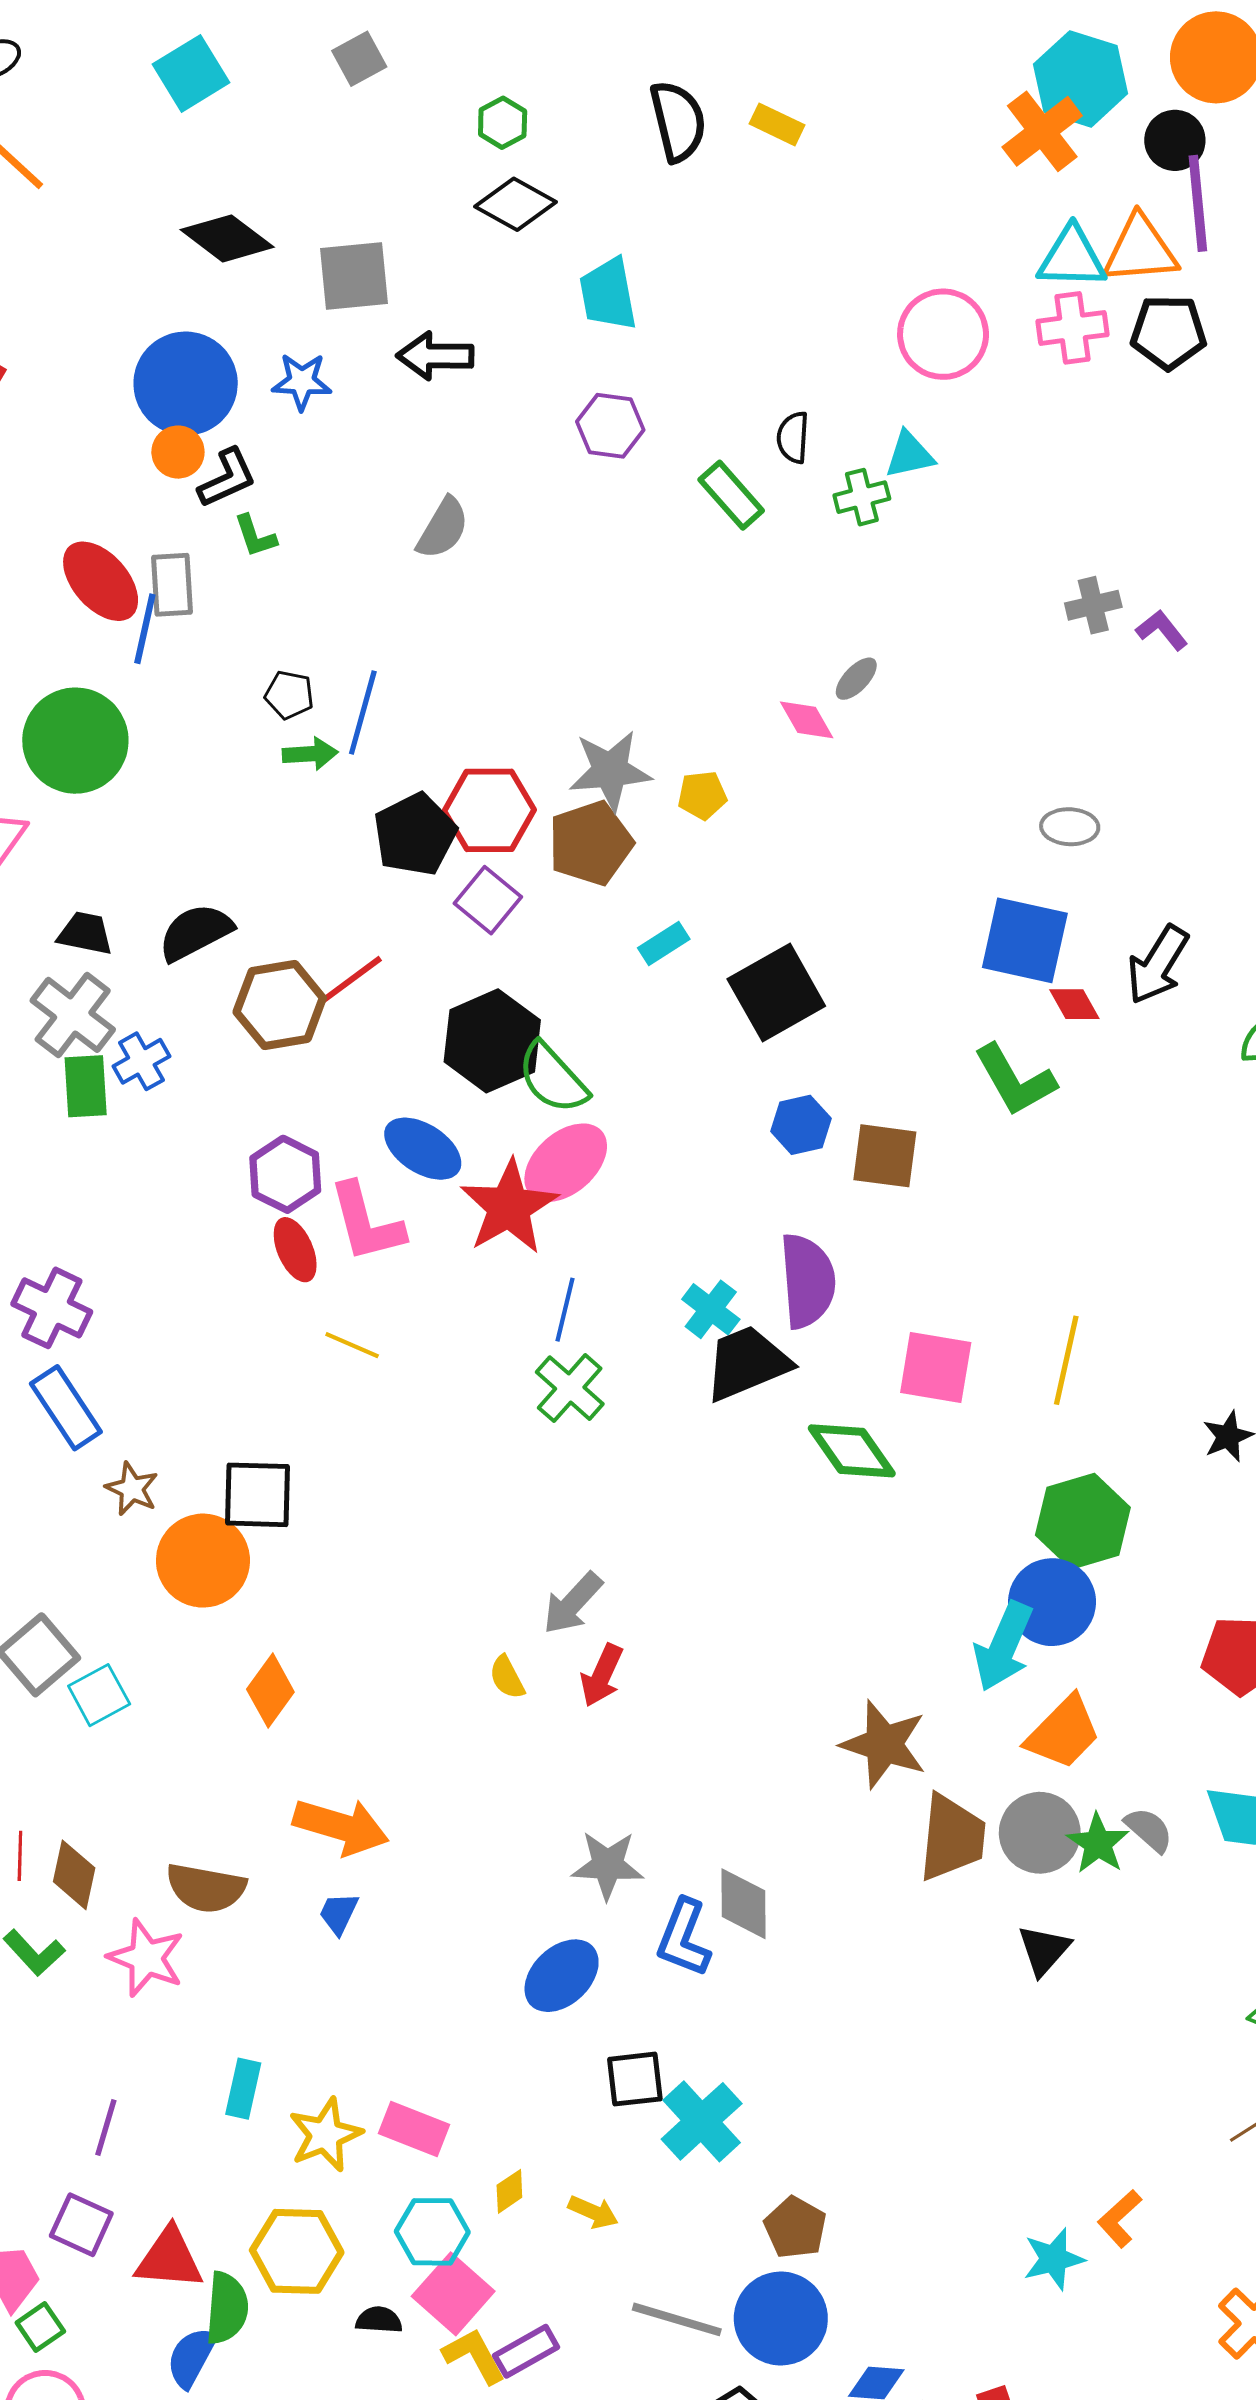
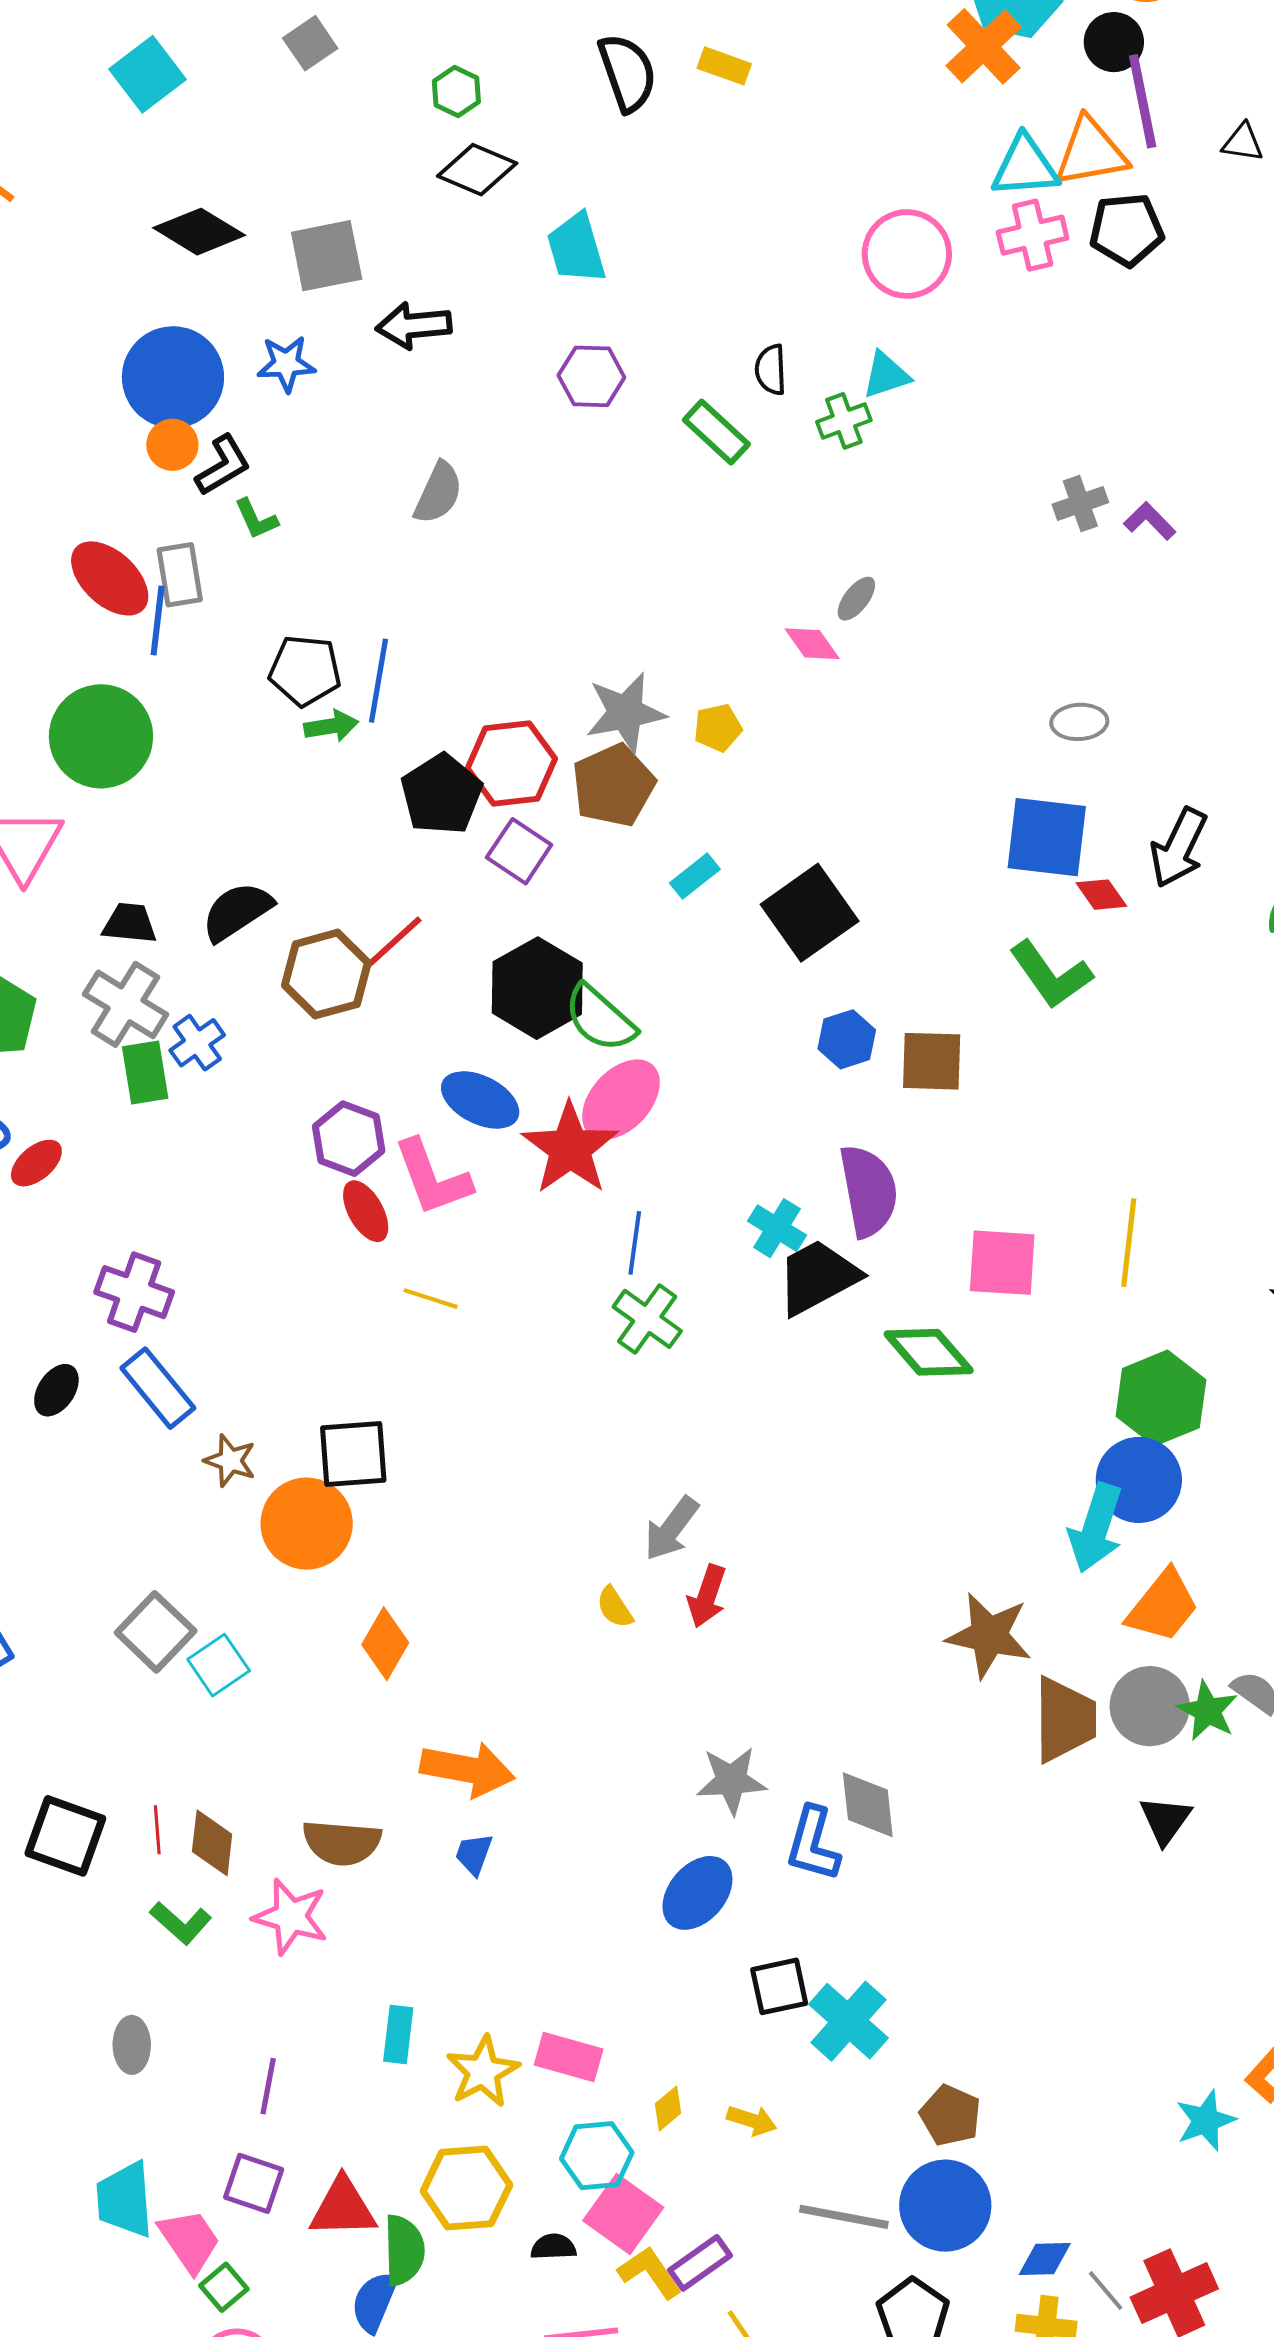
black pentagon: (289, 695) -> (305, 671), size x1.5

